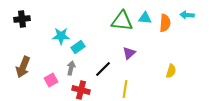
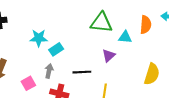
cyan triangle: (145, 18) -> (125, 37), moved
black line: (103, 69) -> (82, 72), turned 42
yellow semicircle: (171, 71) -> (152, 74), size x1.5

